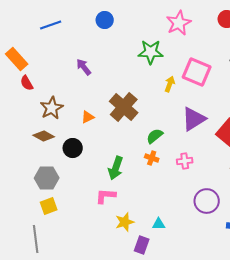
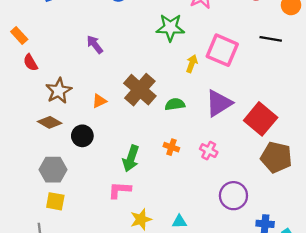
orange rectangle: (17, 59) -> (19, 35), size x0.7
green semicircle: (155, 136) -> (175, 104), moved, turned 30
pink cross: (185, 161) -> (209, 151), turned 35
yellow square: (49, 206) -> (55, 201), turned 30

